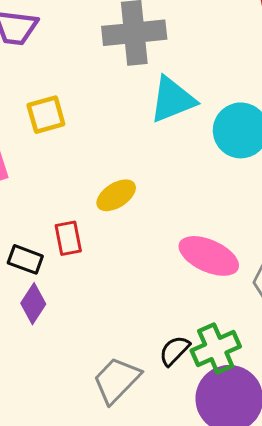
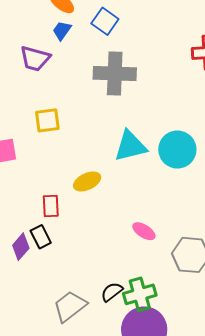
cyan triangle: (172, 100) -> (130, 146), moved
pink ellipse: (209, 256) -> (144, 231), size x0.6
black rectangle: (25, 259) -> (41, 237), moved, turned 35

